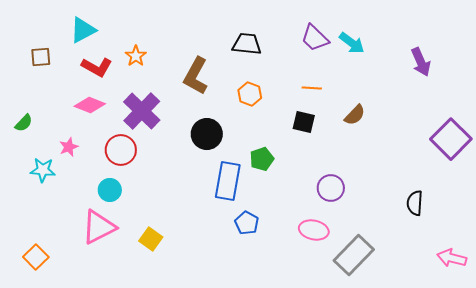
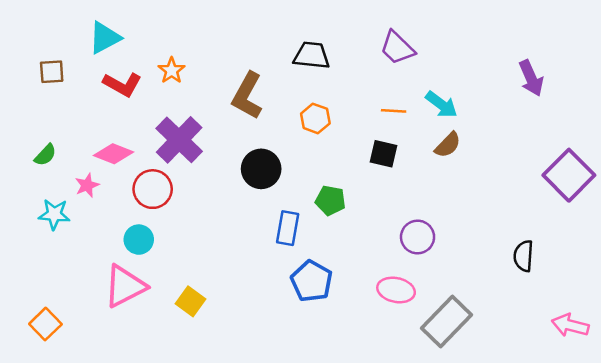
cyan arrow: (352, 43) -> (441, 105), moved
pink diamond: (90, 105) -> (114, 154), moved
green semicircle: (24, 123) -> (45, 155), moved
green pentagon: (262, 159) -> (330, 200), turned 30
blue rectangle: (228, 181) -> (288, 228), size x0.7
blue pentagon: (247, 223) -> (312, 281), size x1.4

